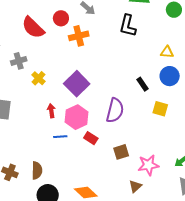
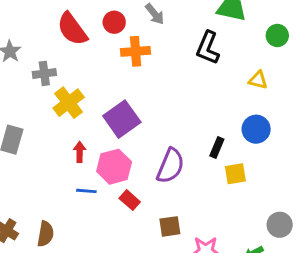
yellow triangle: (167, 52) -> (258, 80), moved
yellow cross: (38, 78) -> (69, 103), size x1.5
black rectangle: (142, 84) -> (217, 148), moved, turned 48
yellow square: (160, 109) -> (235, 174), turned -35

